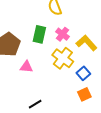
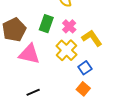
pink triangle: (26, 67) -> (29, 54), size x1.6
orange square: (84, 94) -> (83, 89), turned -32

